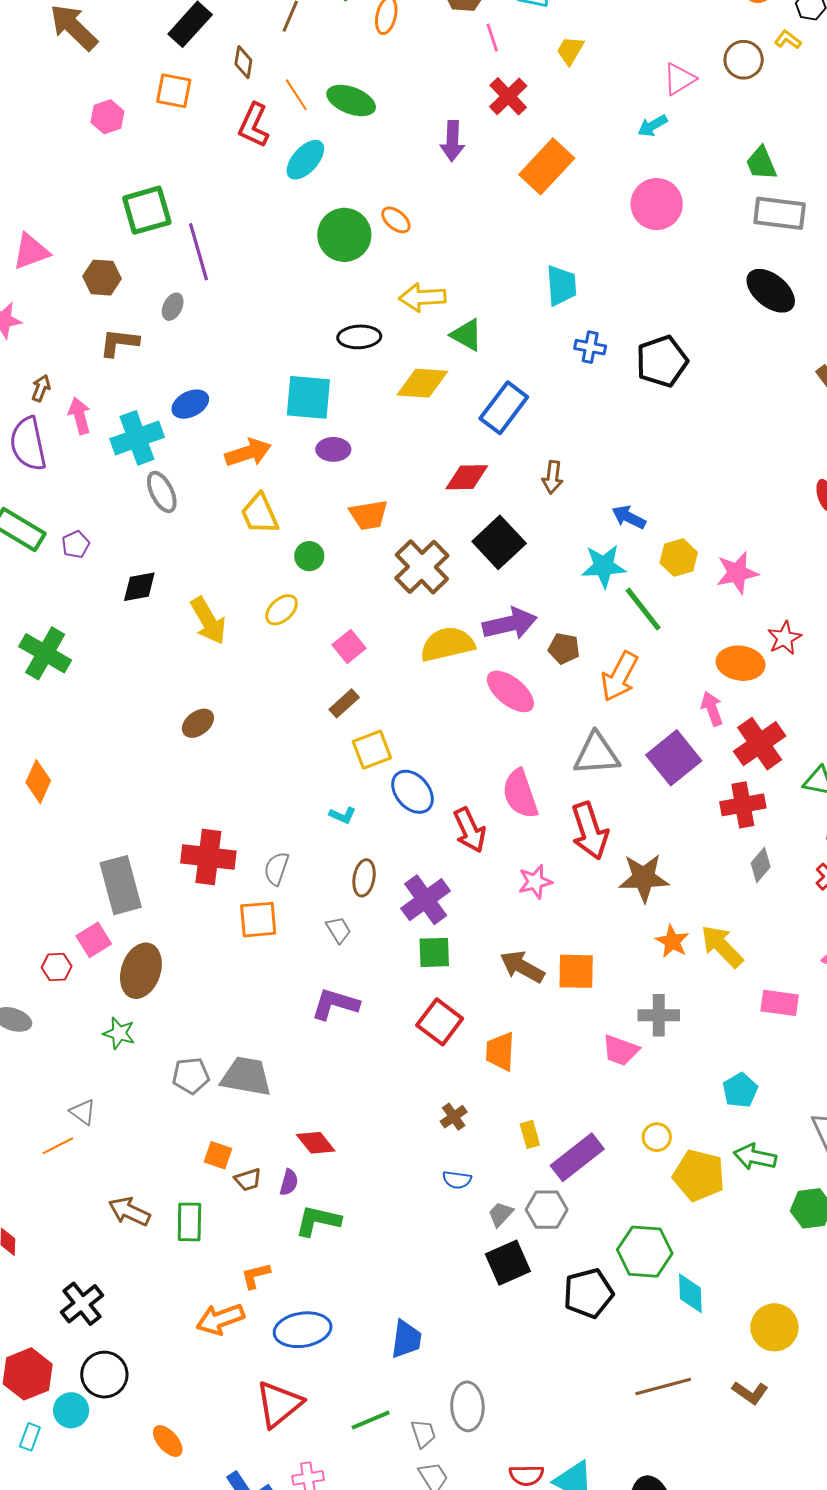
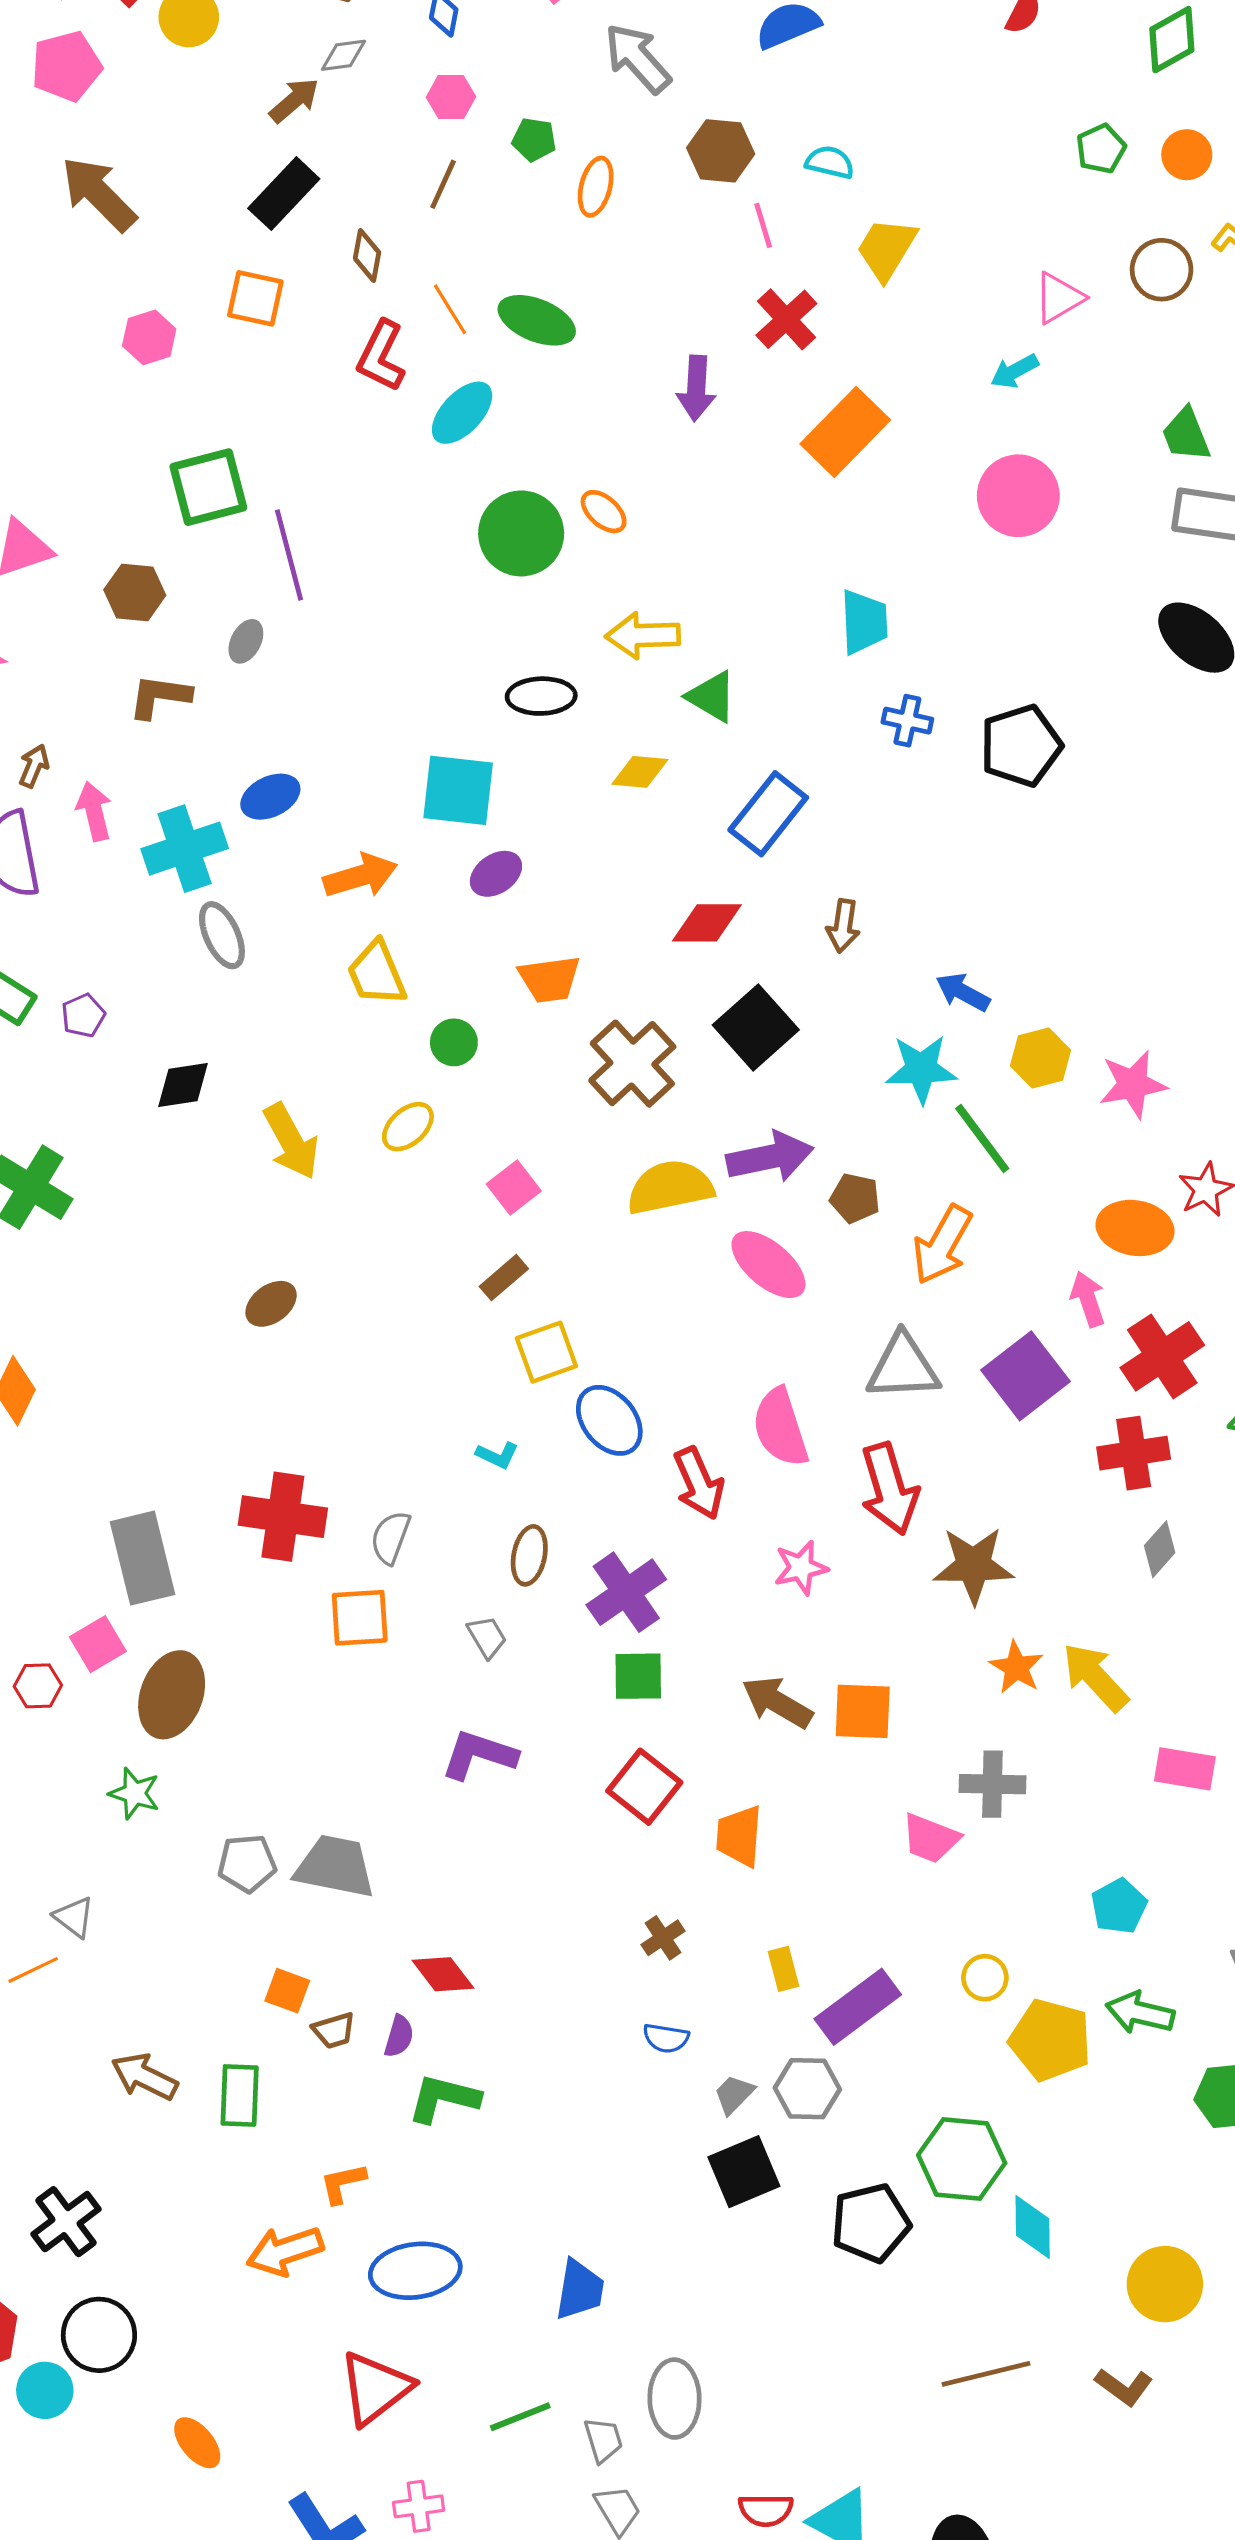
yellow trapezoid: (570, 51) -> (886, 249), size x1.4
yellow diamond: (422, 383) -> (640, 772), size x0.7
purple ellipse: (333, 449) -> (496, 874), turned -36

